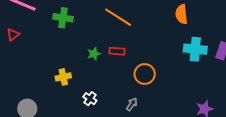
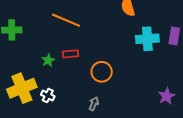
yellow cross: (63, 77) -> (22, 88), size x1.8
white cross: (90, 99) -> (48, 96), moved

